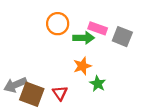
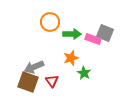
pink rectangle: (98, 28) -> (93, 39), moved
gray arrow: (15, 85) -> (34, 67), moved

